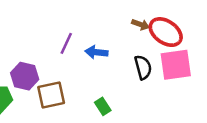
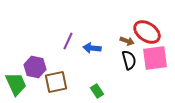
brown arrow: (140, 24) -> (127, 41), moved

